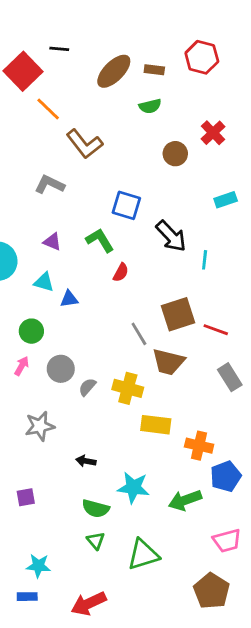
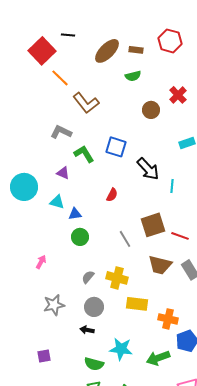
green L-shape: (100, 240) -> (84, 154), moved
green circle: (31, 331) -> (80, 237), moved
brown trapezoid: (168, 362) -> (160, 265), moved
gray circle: (61, 369) -> (94, 307), moved

